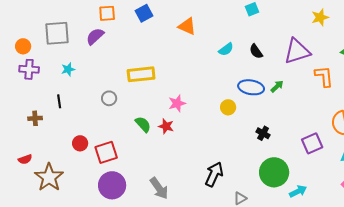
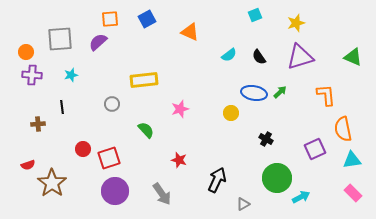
yellow star: (320, 17) -> (296, 23), moved
orange L-shape: (324, 76) -> (326, 95), moved
red star: (166, 126) -> (179, 160), moved

